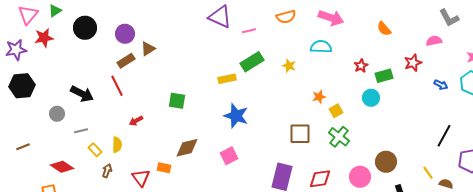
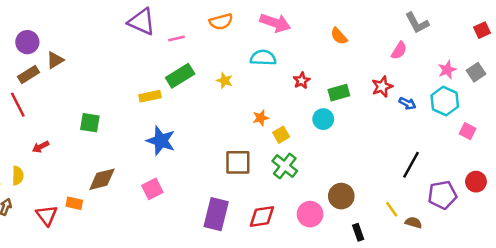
pink semicircle: (434, 41) -> (399, 51), turned 133
red star: (413, 63) -> (382, 87), moved
red star: (361, 66) -> (302, 81), moved

